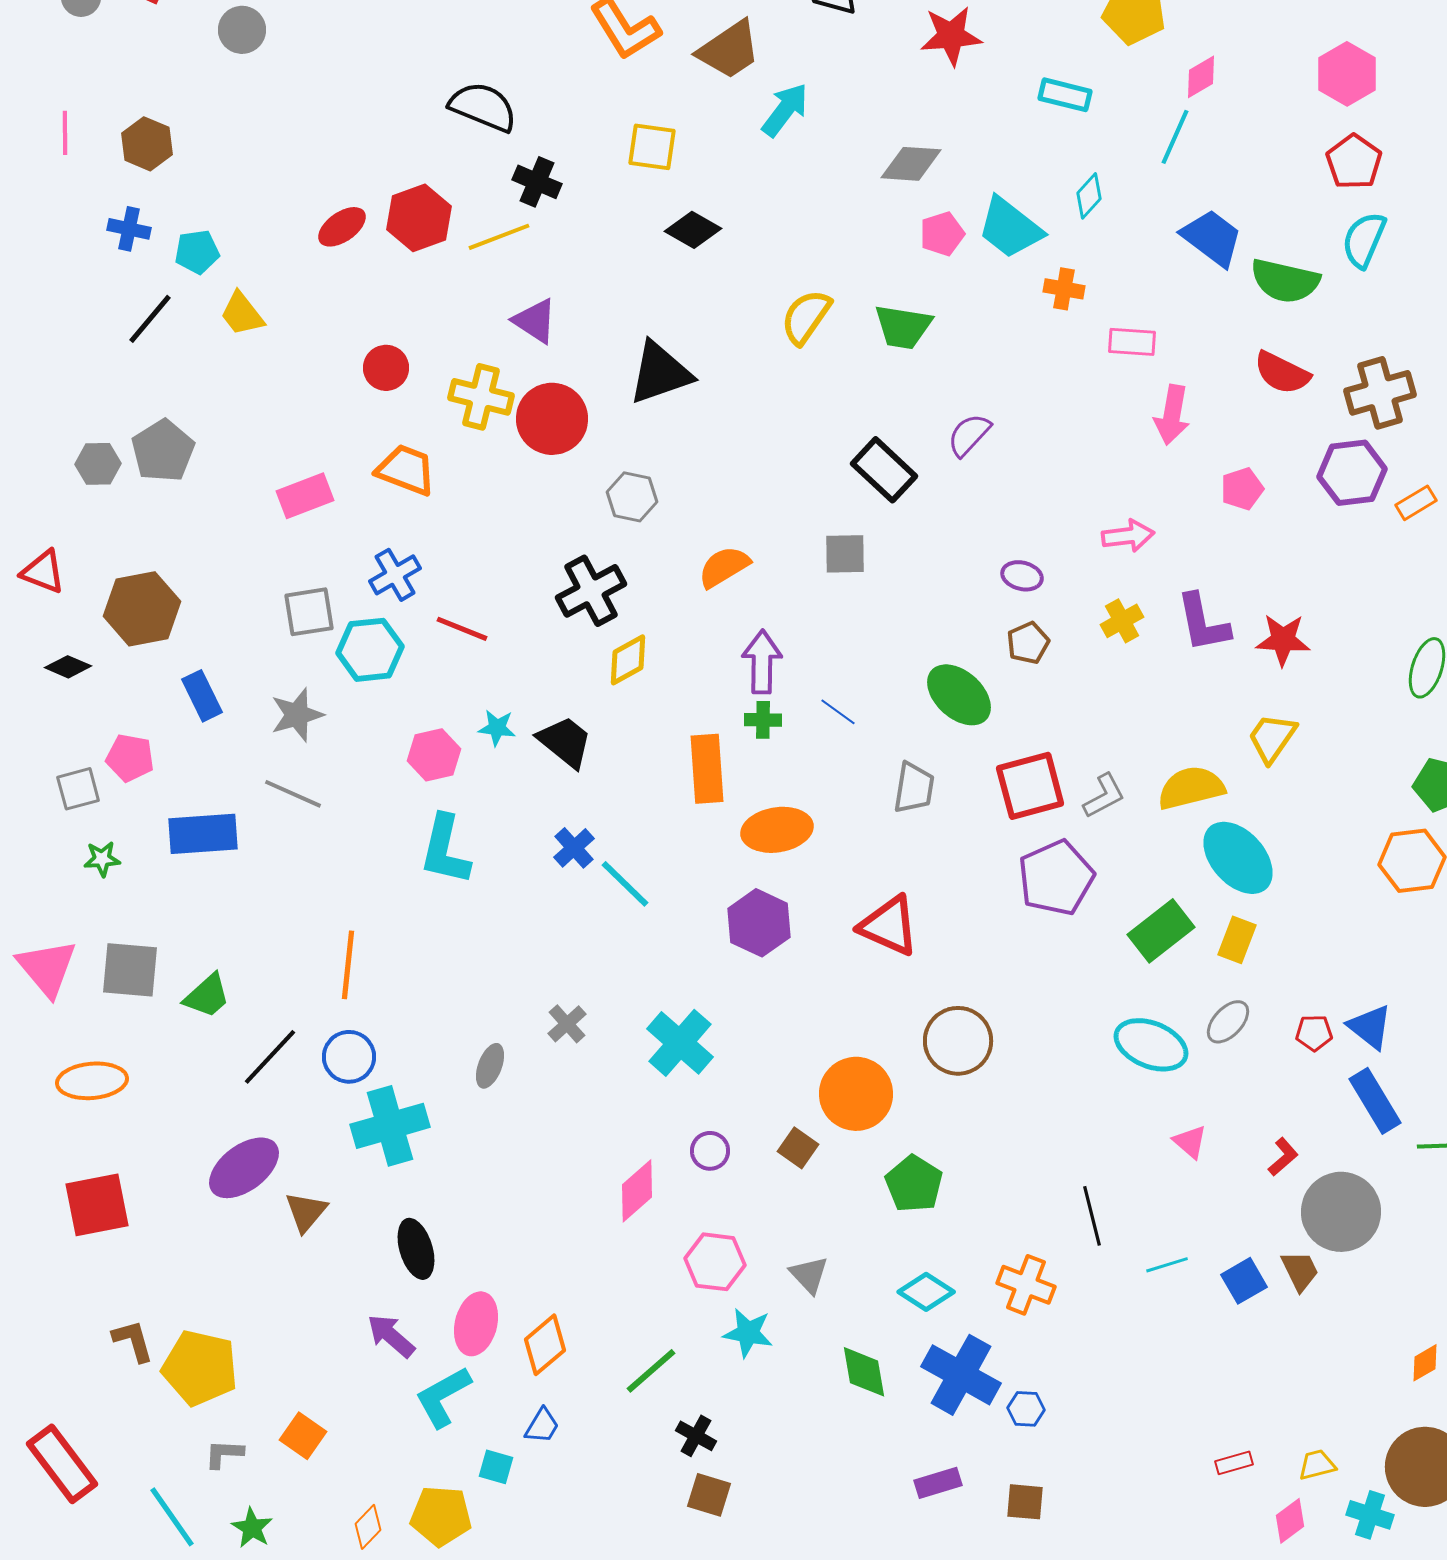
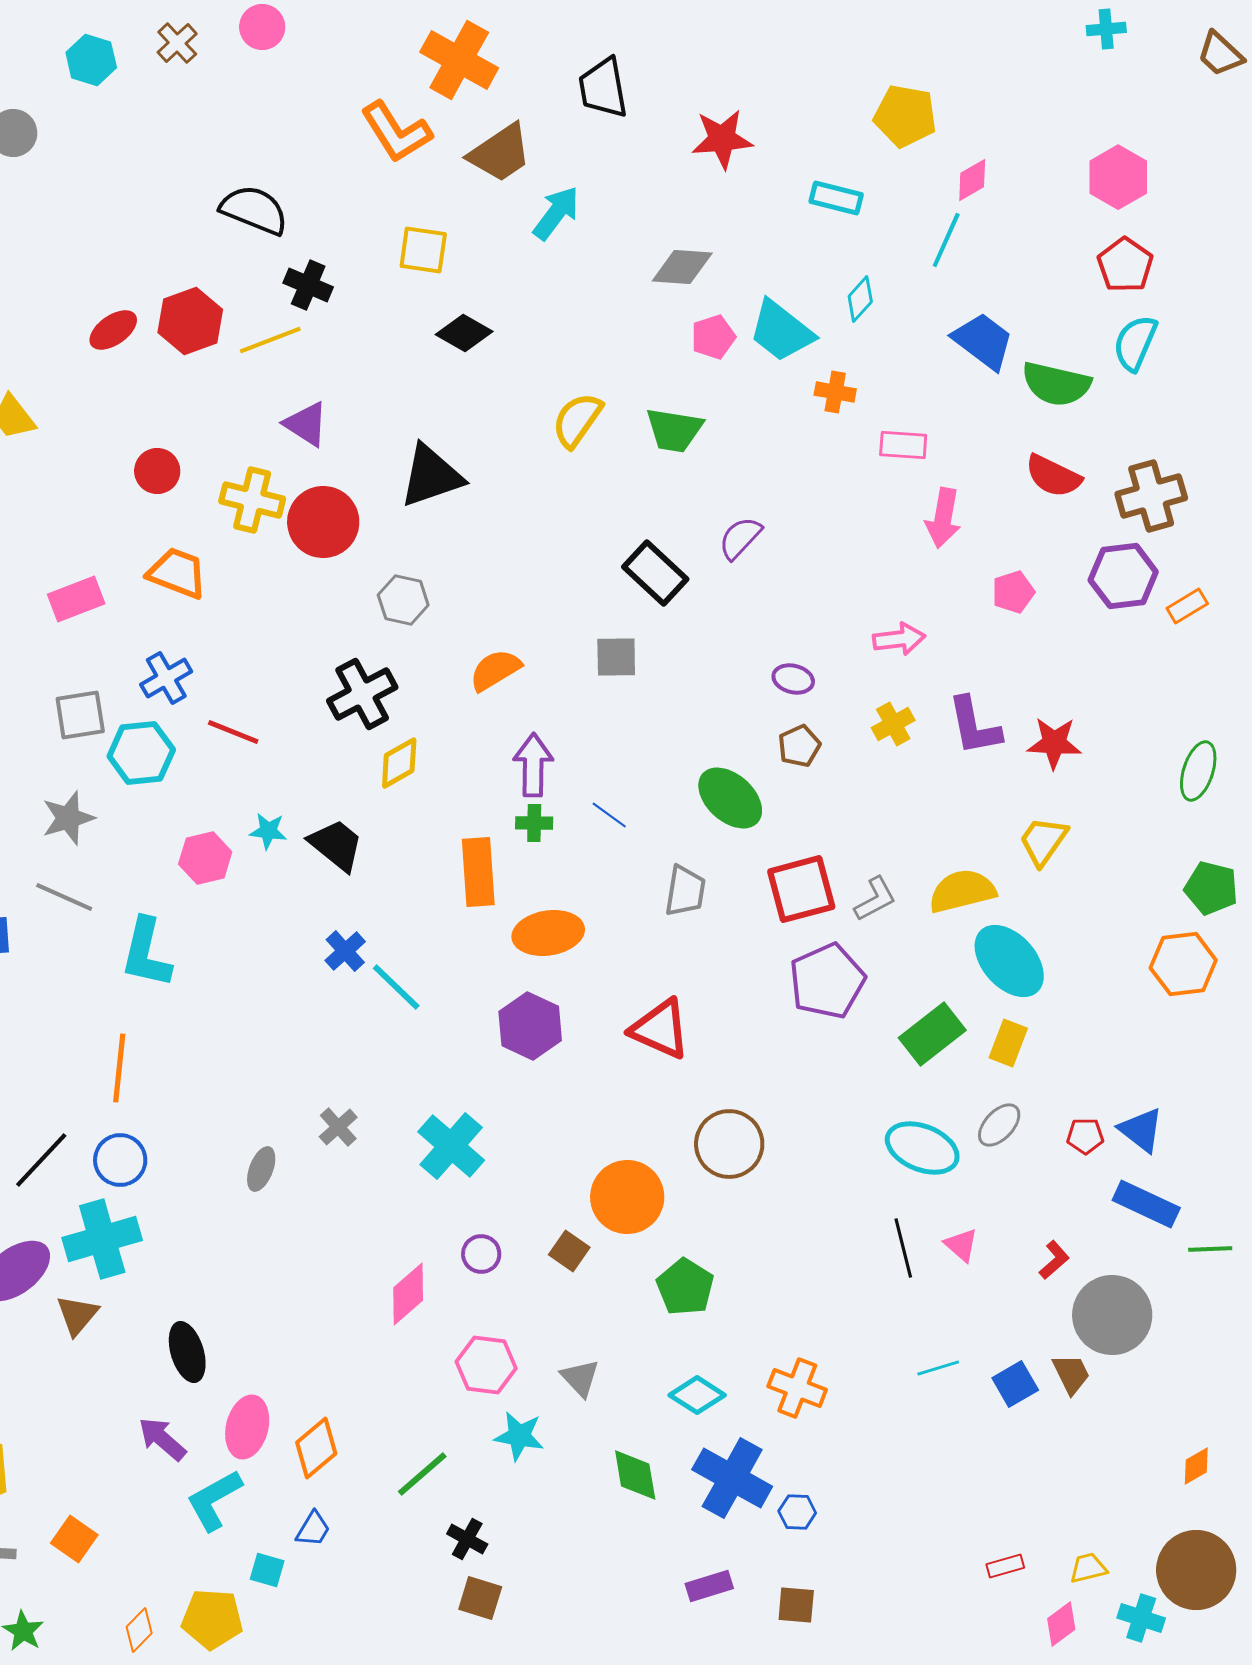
cyan L-shape: (445, 850) -> (146, 953), moved
blue rectangle: (1375, 1101) -> (1146, 1204), turned -34
cyan cross: (390, 1126) -> (102, 1239), moved
black line: (1092, 1216) -> (903, 1248), moved

